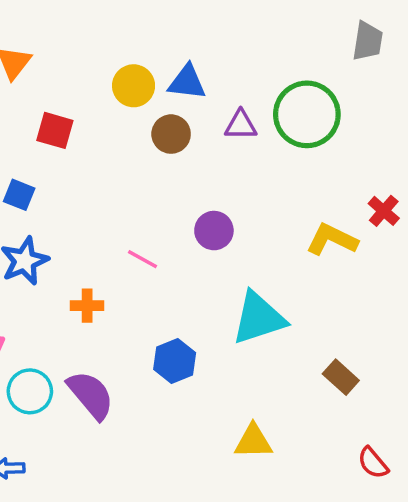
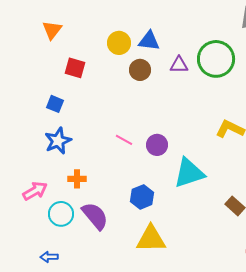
purple circle: (214, 231) -> (157, 145), moved
orange cross: (87, 306) -> (77, 179), moved
yellow triangle: (253, 441) -> (151, 239), moved, size x1.4

